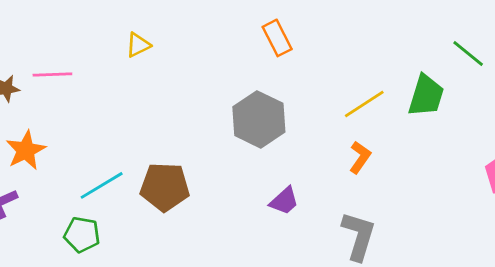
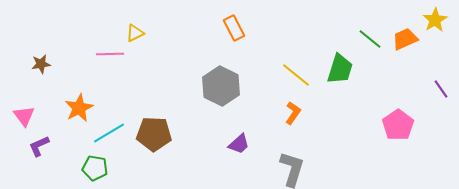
pink line: (52, 74) -> (110, 54), moved
yellow line: (364, 104) -> (296, 75), turned 72
orange star: (26, 150) -> (79, 108), moved

